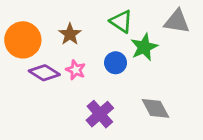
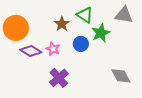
brown star: (70, 34) -> (62, 24), moved
gray diamond: (155, 108) -> (121, 76), moved
purple cross: (100, 114) -> (59, 78), moved

